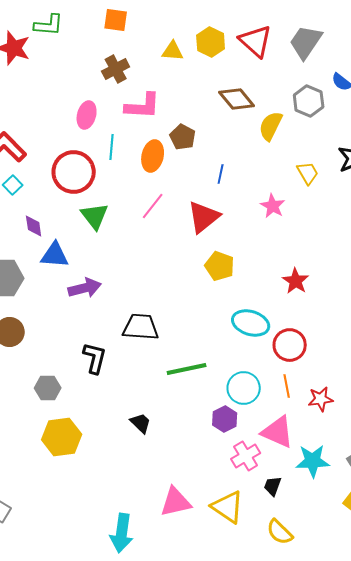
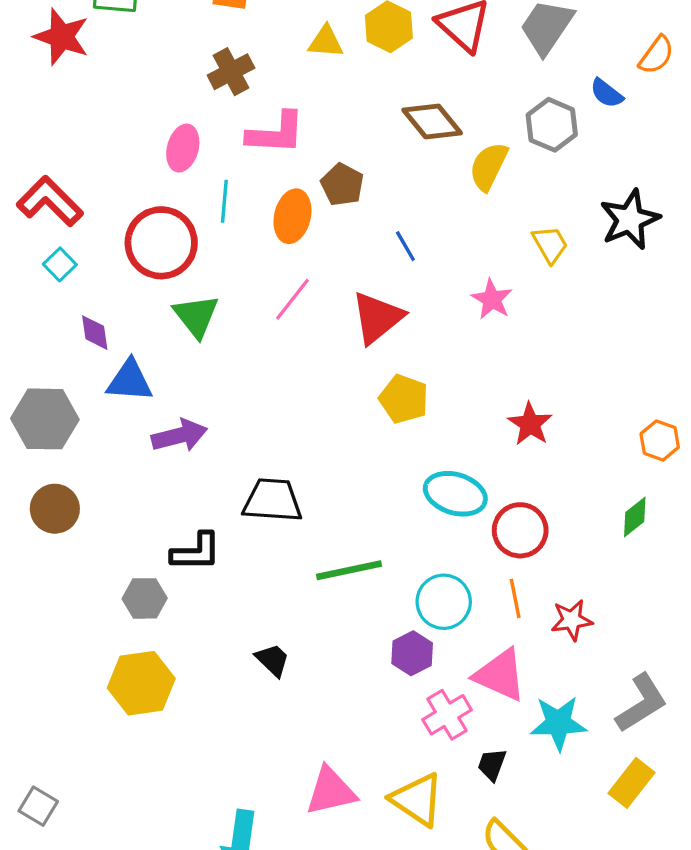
blue line: (221, 174) -> (405, 246), turned -42
black L-shape: (95, 358) -> (196, 552), turned 76
gray hexagon: (48, 388) -> (145, 598), moved

